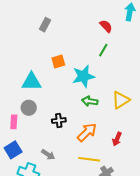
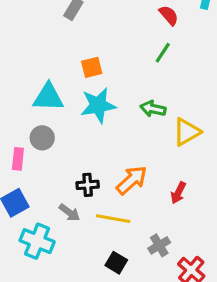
cyan star: (83, 76) -> (98, 105), moved
green arrow: (90, 101) -> (153, 109), moved
black cross: (59, 120) -> (88, 185), moved
yellow line: (89, 159) -> (113, 219), moved

